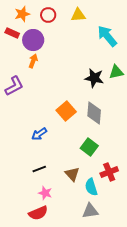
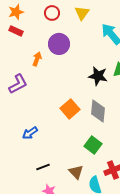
orange star: (22, 14) -> (16, 12), moved
yellow triangle: (78, 15) -> (82, 13), turned -49
purple circle: (33, 40) -> (59, 44), moved
blue arrow: (39, 134) -> (30, 133), moved

